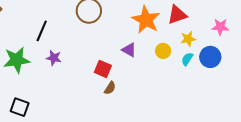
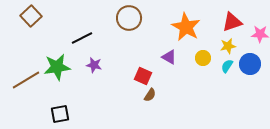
red triangle: (177, 15) -> (232, 22), moved
black line: (42, 31) -> (82, 38), turned 40
black square: (20, 107) -> (60, 114), turned -30

